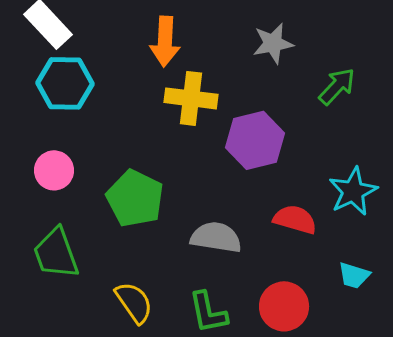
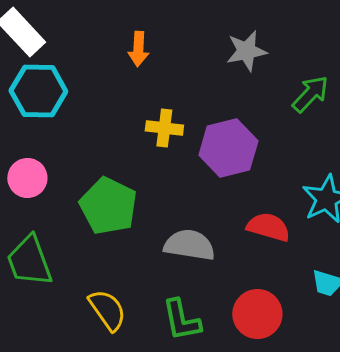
orange arrow: (165, 41) -> (138, 49), size x0.7
yellow cross: (191, 98) -> (164, 128), moved, size x0.7

